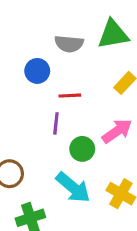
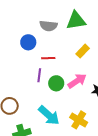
green circle: (82, 149) -> (56, 83), moved

